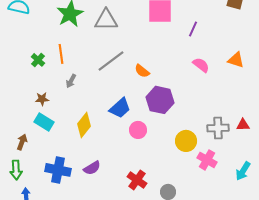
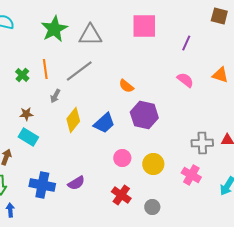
purple line: (193, 29) -> (186, 43), moved
gray line: (111, 61) -> (79, 71), moved
yellow diamond: (84, 125) -> (73, 120), moved
pink circle: (138, 130) -> (122, 158), moved
yellow circle: (186, 141) -> (153, 164), moved

